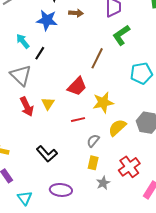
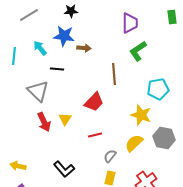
brown arrow: (76, 13) -> (84, 48), moved
cyan arrow: (23, 41) -> (40, 48), moved
black line: (40, 53) -> (57, 69), turned 64
brown line: (97, 58) -> (114, 74), turned -30
yellow star: (103, 103) -> (141, 115), moved, turned 30

